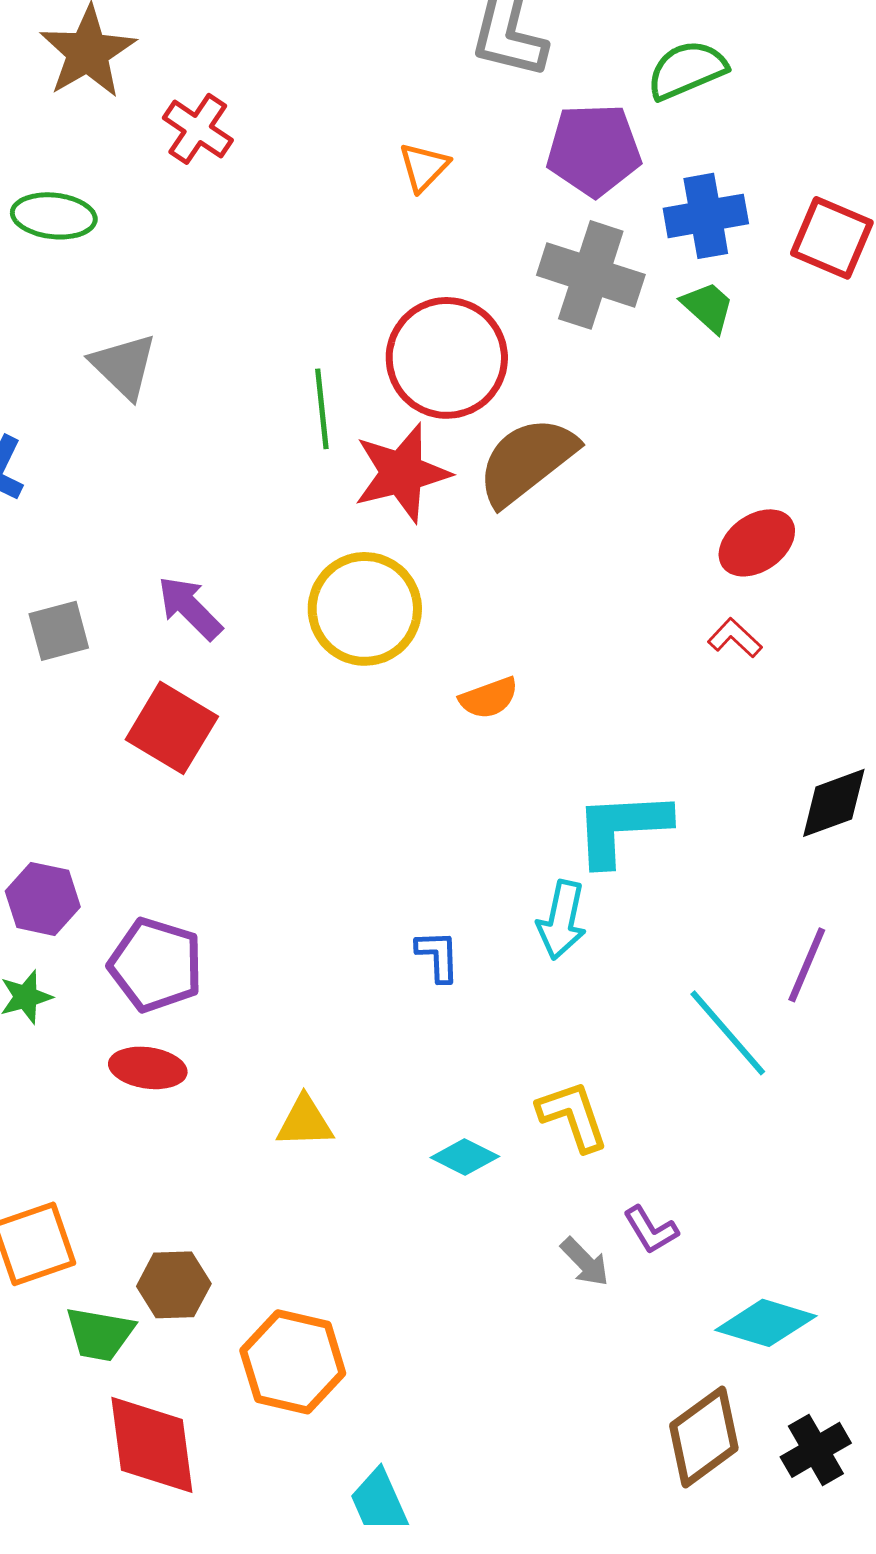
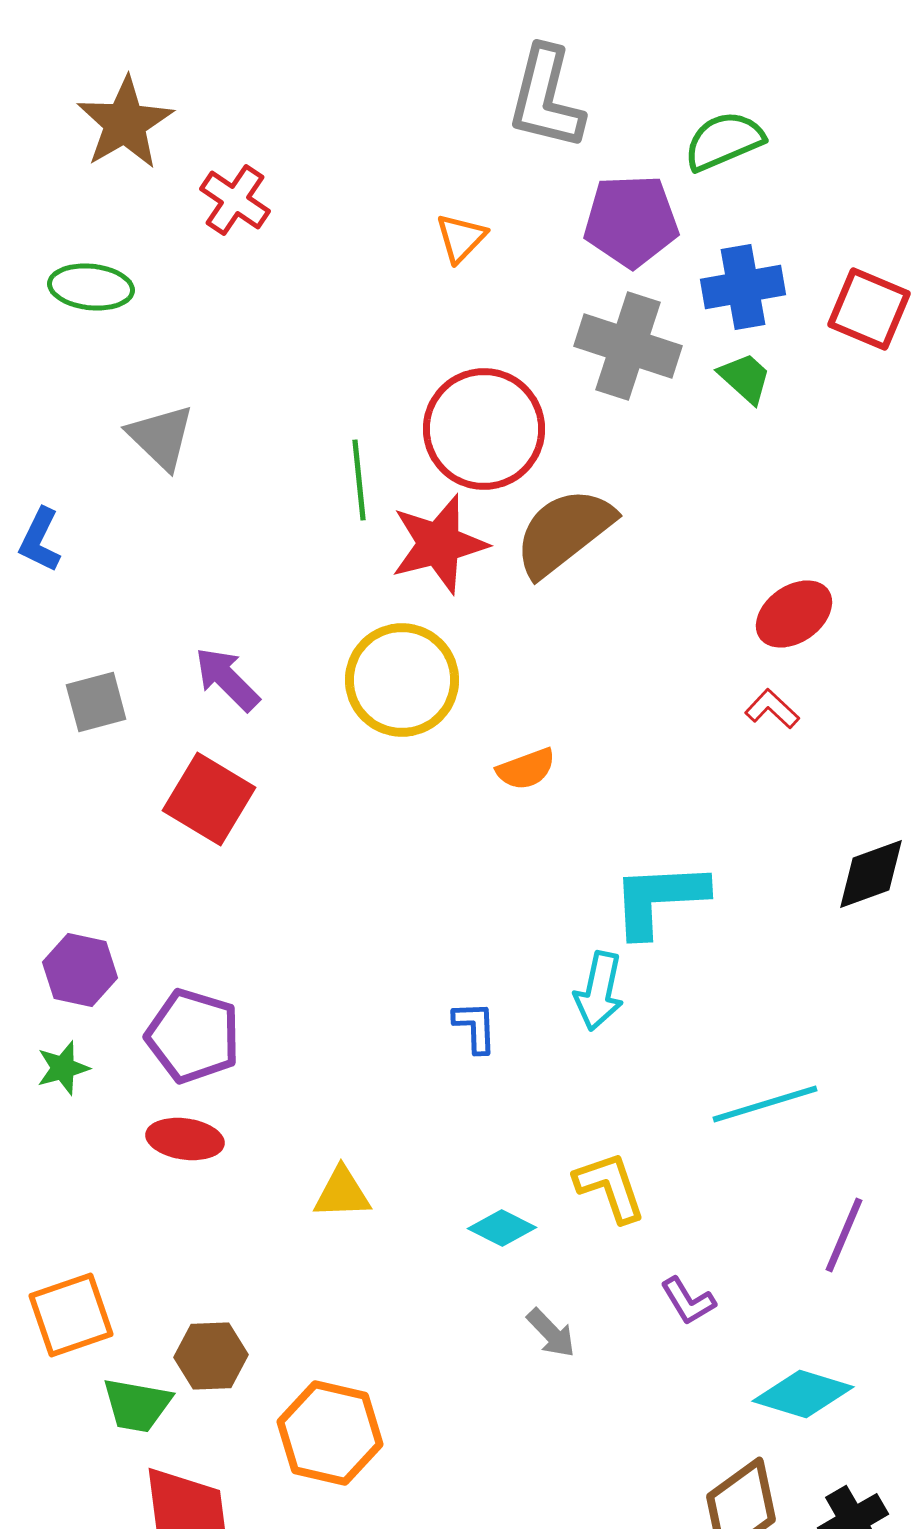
purple line: (807, 965) -> (844, 1235), moved
cyan line: (728, 1033) -> (765, 1104), turned -66
gray arrow: (585, 1262) -> (551, 1333), moved

